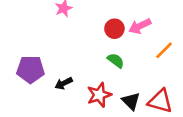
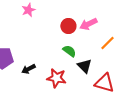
red star: (99, 95) -> (56, 78), turned 30
black triangle: (131, 101) -> (84, 66), moved

